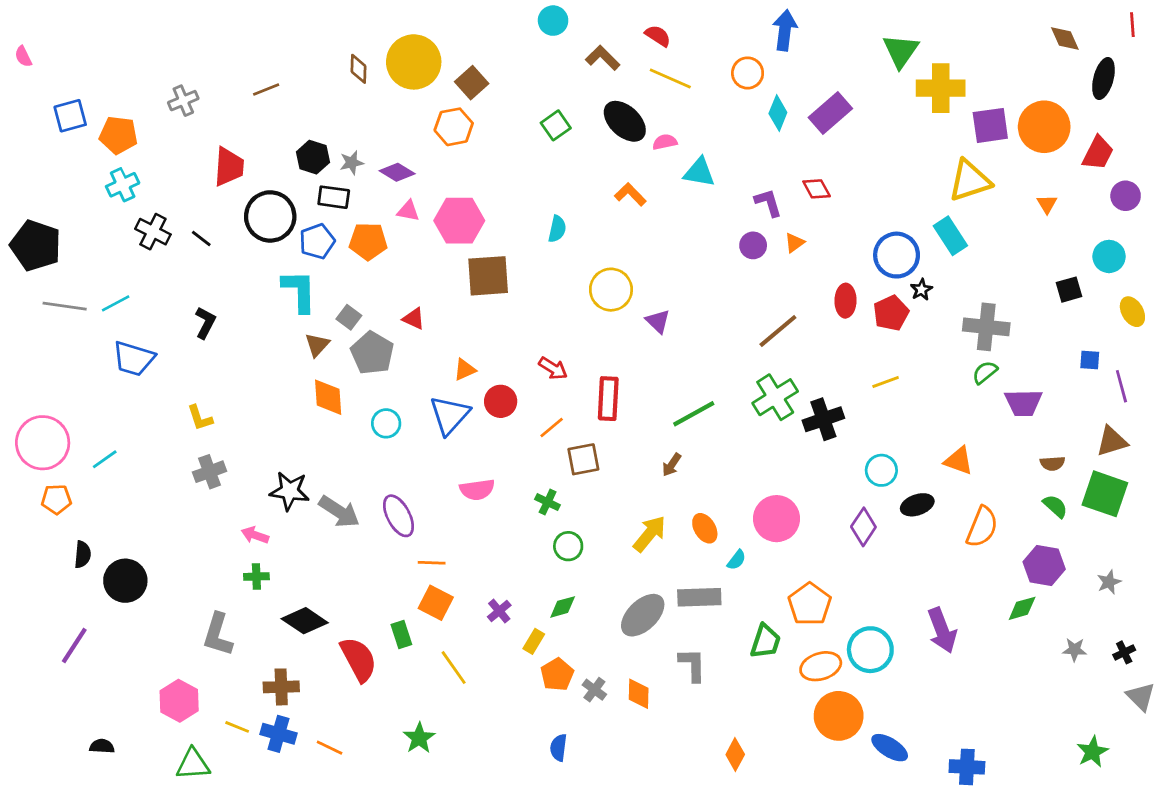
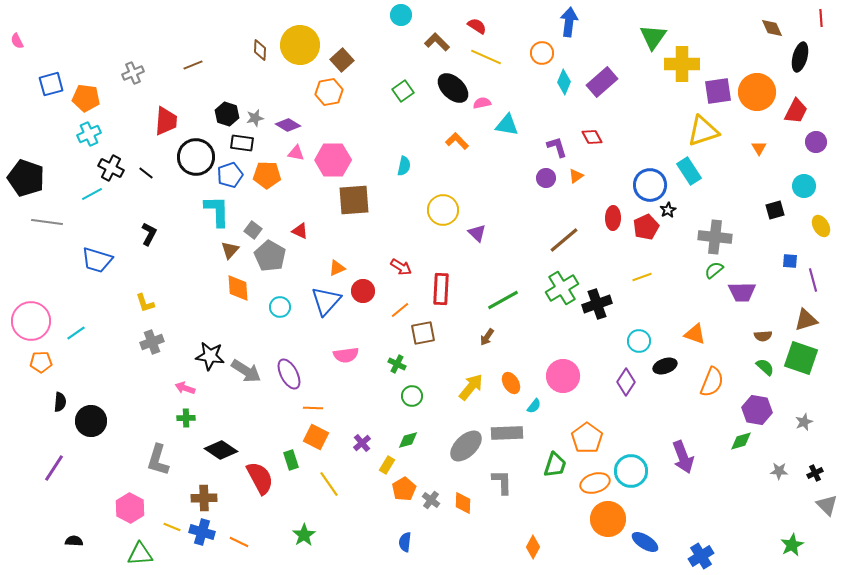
cyan line: (116, 303) -> (92, 194), moved
blue cross: (967, 767) -> (701, 556), turned -35

